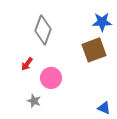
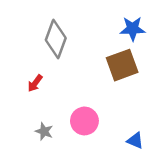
pink circle: (51, 78) -> (84, 121), moved

